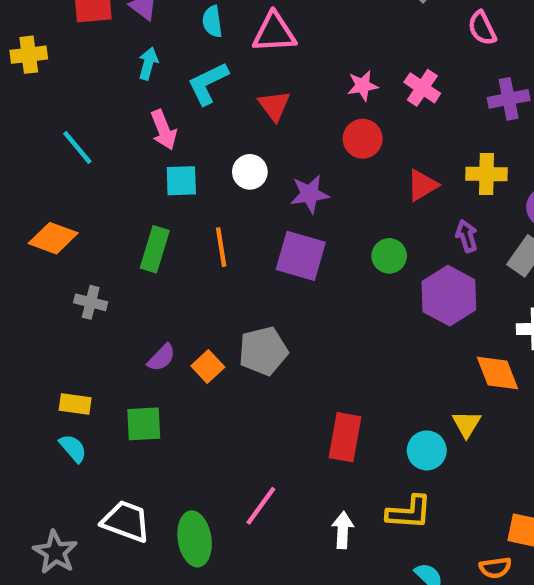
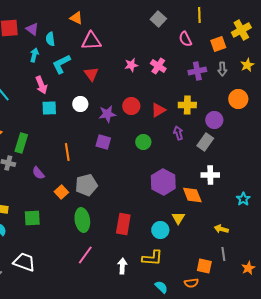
cyan semicircle: (212, 22) -> (50, 39), moved
red circle: (363, 139) -> (131, 106), moved
orange line: (221, 247) -> (67, 152), moved
green rectangle: (155, 249) -> (21, 143), moved
purple square: (301, 256) -> (103, 142), size x0.7
purple hexagon: (449, 296) -> (163, 182), moved
purple semicircle: (161, 358) -> (38, 173), moved, turned 96
green ellipse: (195, 539) -> (82, 220), moved

